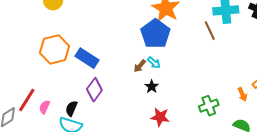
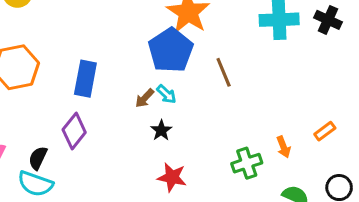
brown line: (210, 31) -> (224, 72), moved
blue rectangle: (87, 58) -> (85, 79), moved, turned 65
orange arrow: (242, 94) -> (283, 147), moved

